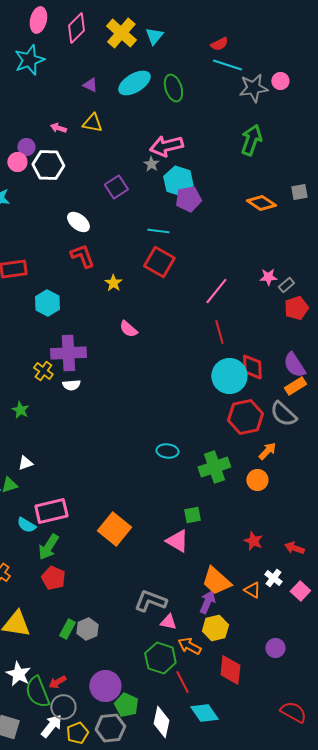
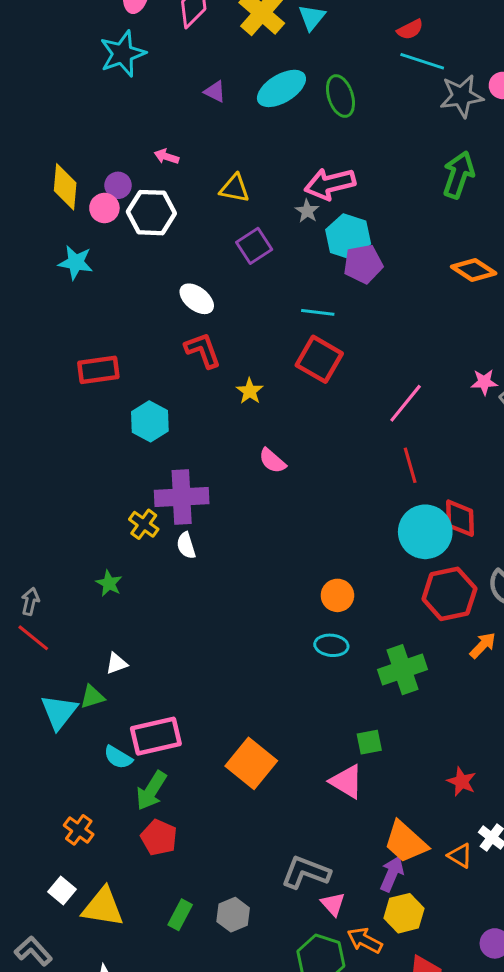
yellow triangle: (92, 123) -> (235, 188), moved
white semicircle: (71, 385) -> (186, 545), turned 78
orange circle: (257, 480) -> (337, 595), moved
pink triangle: (168, 622) -> (333, 904), turned 36
gray hexagon: (87, 629) -> (233, 915), moved

